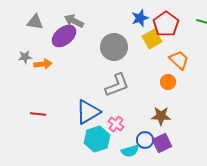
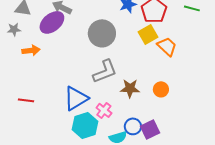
yellow square: (152, 39) -> (148, 34), moved
gray star: (25, 57) -> (14, 29), moved
orange circle: (168, 82) -> (161, 89), moved
brown star: (161, 116) -> (130, 88), moved

